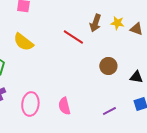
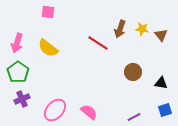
brown triangle: (136, 29) -> (161, 35), turned 32
pink ellipse: (30, 104) -> (55, 110), turned 35
pink semicircle: (64, 106) -> (89, 112), turned 144

